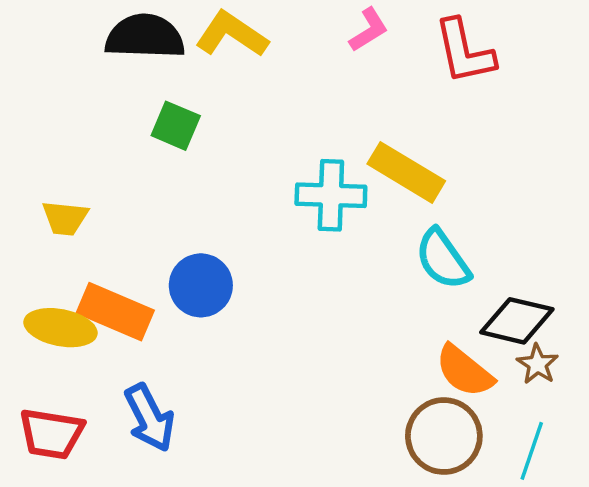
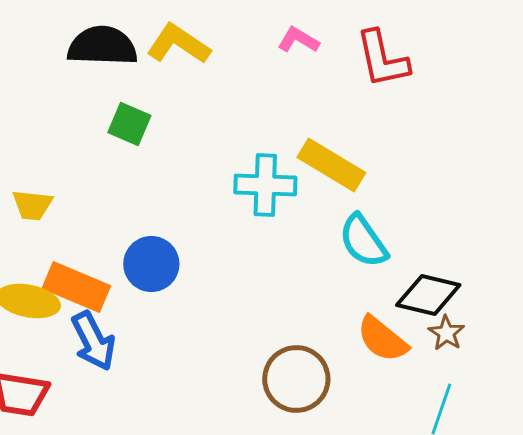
pink L-shape: (369, 30) -> (298, 40), turned -117
blue arrow: (149, 418) -> (93, 341), moved
brown circle: (444, 436) -> (296, 379), moved

